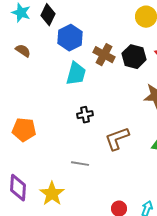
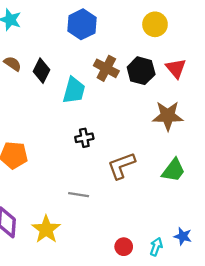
black diamond: (48, 15) -> (41, 71), moved
blue hexagon: (70, 38) -> (82, 24), moved

